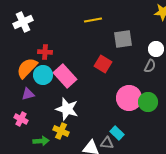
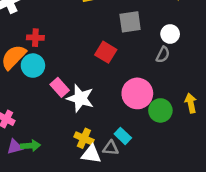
pink rectangle: (65, 76) -> (60, 87), moved, size x0.7
purple triangle: (28, 94) -> (15, 147), moved
green circle: (148, 102) -> (160, 110), moved
white star: (67, 109) -> (80, 98), moved
yellow cross: (61, 131) -> (84, 138), moved

